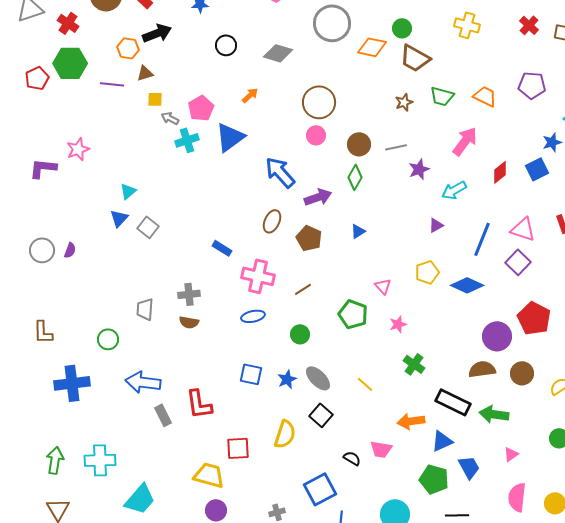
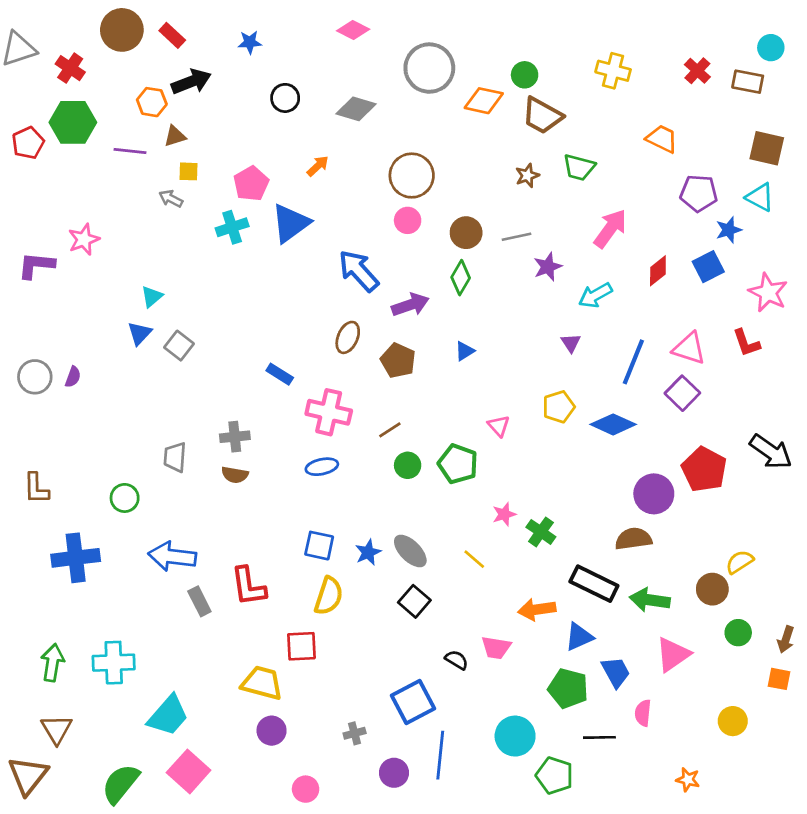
purple pentagon: (532, 85) -> (699, 193), moved
orange trapezoid: (485, 96) -> (662, 139), moved
gray arrow: (170, 118) -> (171, 199), moved
purple triangle: (436, 225) -> (571, 343), turned -35
pink star: (398, 324) -> (504, 514), moved
green circle: (300, 334) -> (408, 465), moved
brown circle: (522, 373) -> (712, 589), moved
yellow semicircle: (285, 434) -> (329, 596), moved
pink triangle: (511, 454) -> (673, 654), size x1.8
pink semicircle: (517, 497) -> (643, 713), moved, size x0.7

